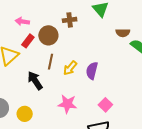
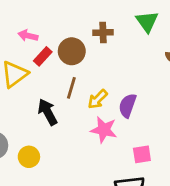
pink arrow: (22, 21) -> (28, 36), moved
pink star: (67, 104) -> (104, 130), moved
pink square: (105, 105) -> (142, 154), turned 32

